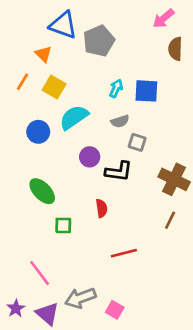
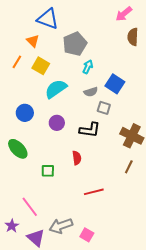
gray pentagon: (99, 41) -> (75, 44), moved
blue square: (146, 91) -> (115, 84), moved, turned 30
blue circle: (38, 132) -> (25, 113), moved
purple circle: (90, 157) -> (57, 123), moved
green ellipse: (42, 191) -> (18, 149), moved
purple star: (16, 308) -> (12, 226), moved

